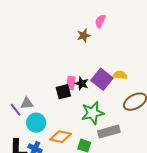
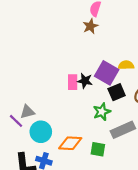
brown star: (84, 35) -> (90, 26), moved
black square: (63, 92) -> (117, 92), moved
green star: (93, 113) -> (102, 112), size x0.7

